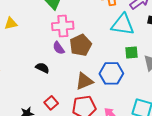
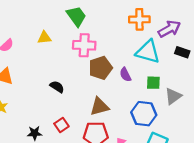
yellow triangle: (11, 24) -> (44, 38), moved
purple semicircle: (59, 48) -> (125, 75), moved
blue hexagon: (111, 73) -> (144, 114), moved

